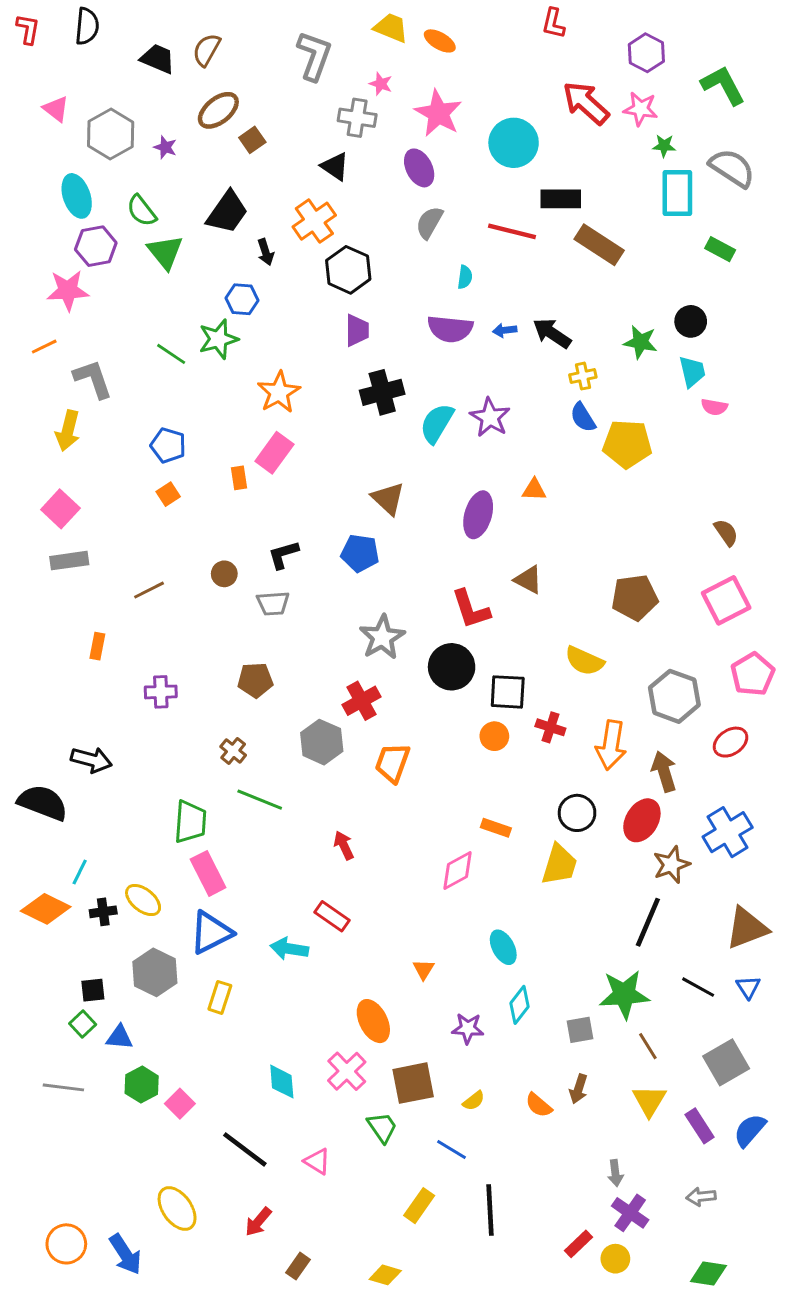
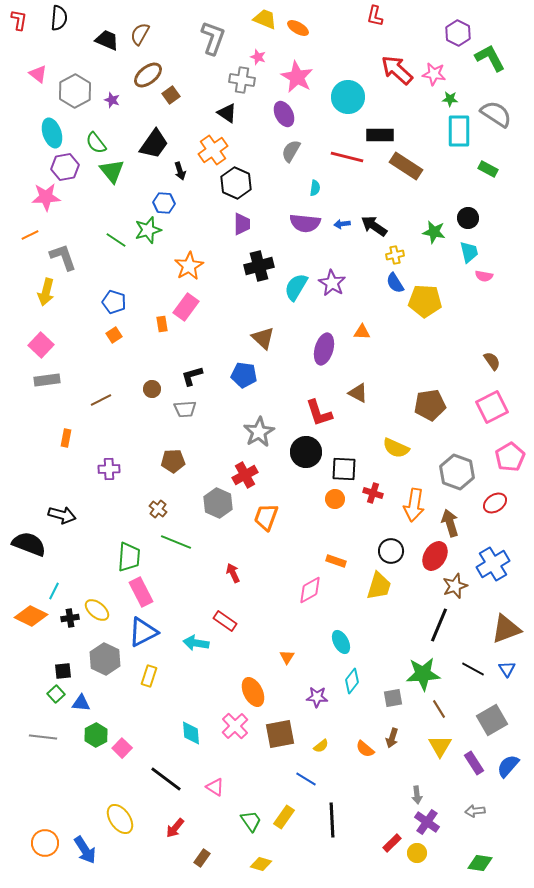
purple hexagon: (646, 53) -> (458, 33), moved
green trapezoid: (382, 1127) -> (251, 821), moved

